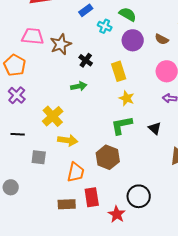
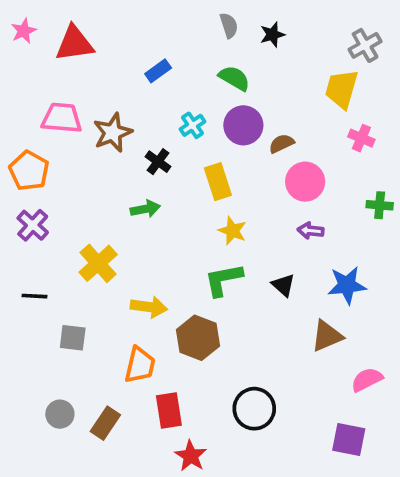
cyan cross: (105, 26) -> (193, 125), moved, turned 32
brown semicircle: (162, 39) -> (282, 143), moved, turned 128
yellow arrow: (68, 140) -> (149, 307), moved
gray circle: (11, 187) -> (60, 414), moved
brown rectangle: (67, 204) -> (105, 423), moved, turned -54
red star: (117, 214) -> (191, 456), moved

